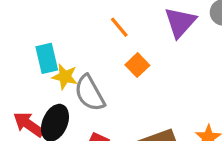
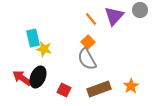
orange line: (119, 27) -> (91, 19), moved
gray semicircle: (90, 93) -> (87, 59), moved

